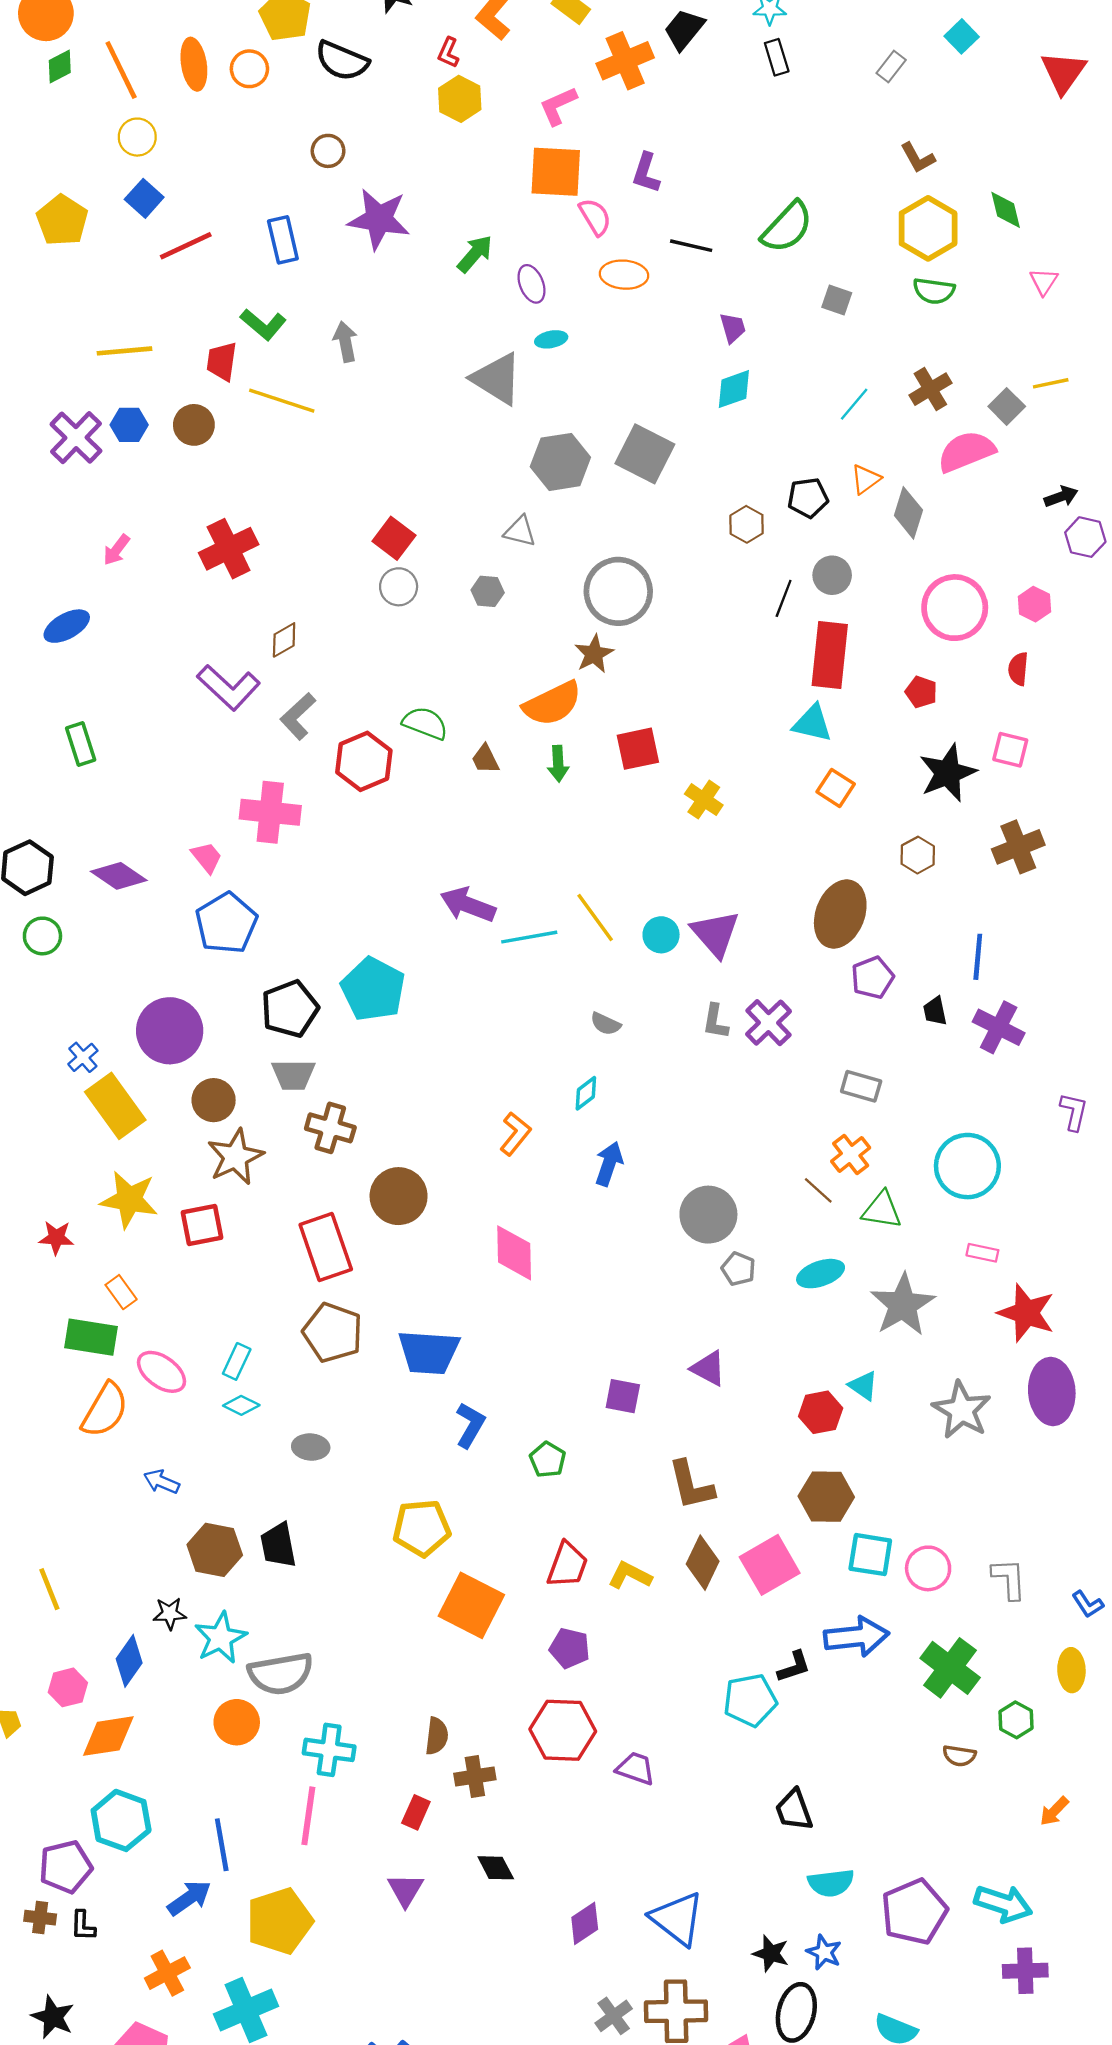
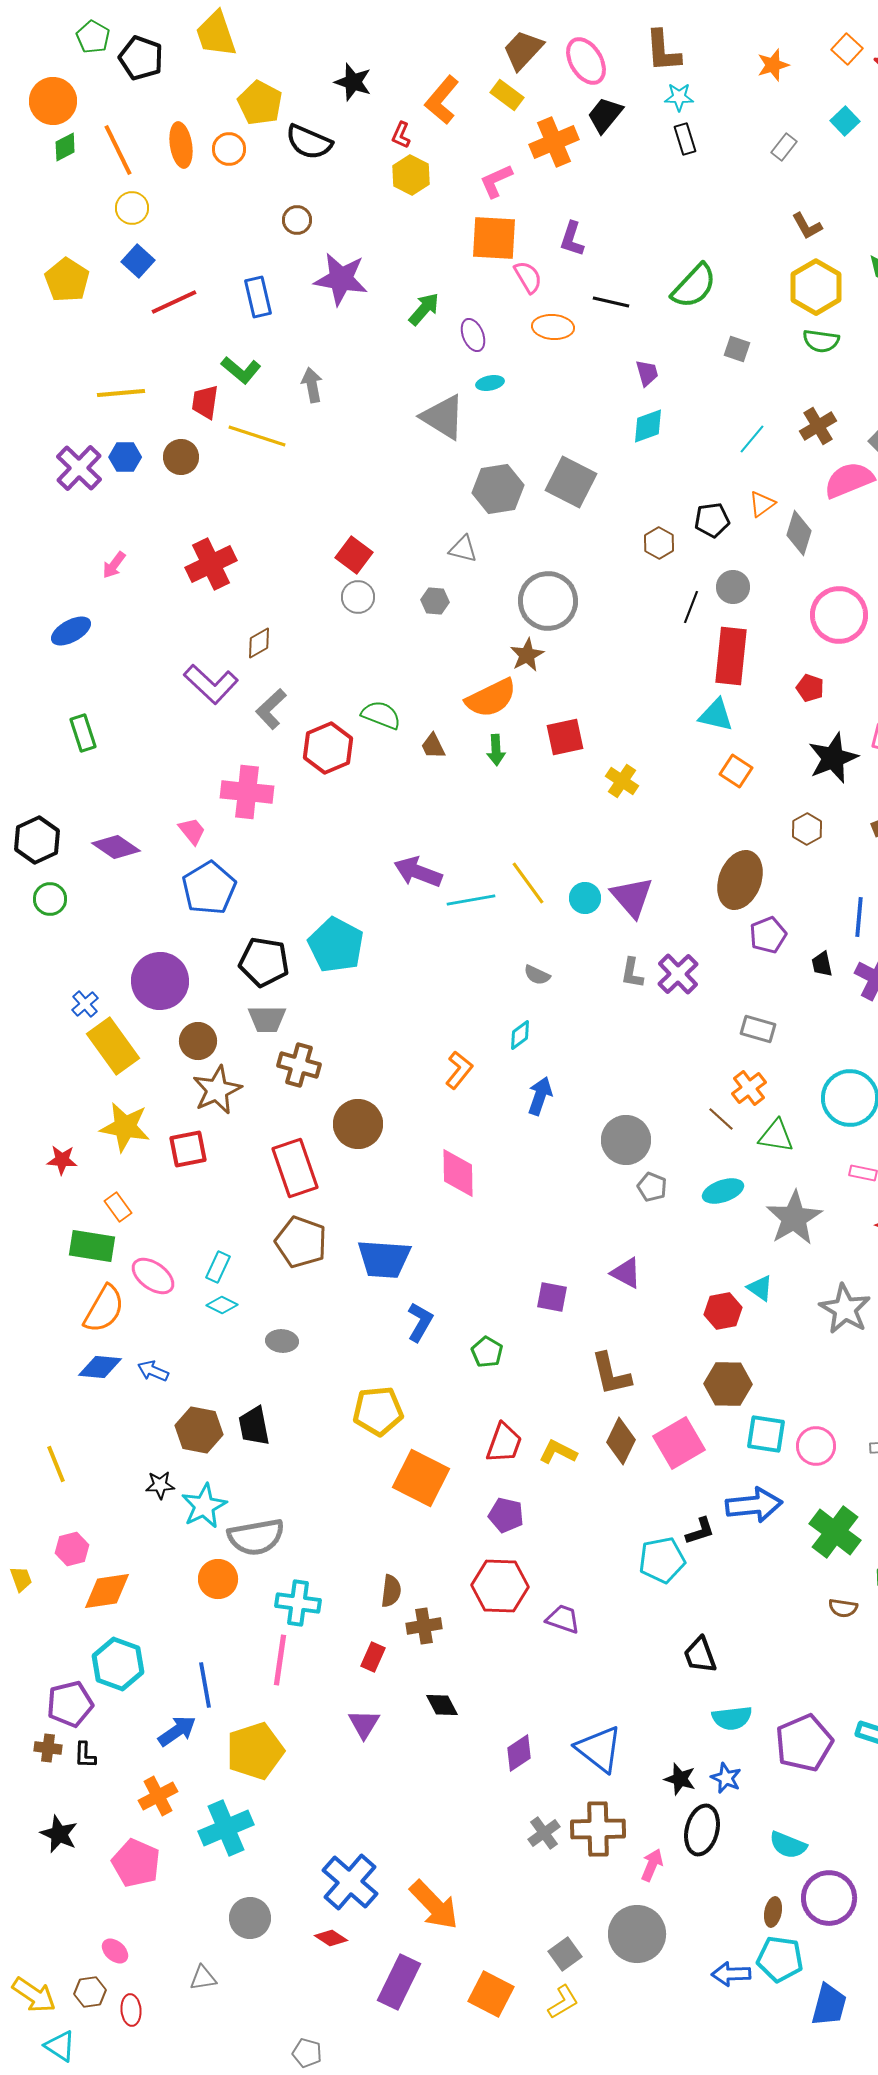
black pentagon: (290, 1009) -> (264, 962), turned 30
blue diamond: (129, 1661) -> (100, 1367), moved, turned 60

